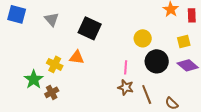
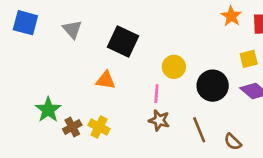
yellow circle: (143, 38) -> (174, 67), moved
yellow cross: (55, 64) -> (99, 127), moved
pink line: (126, 67) -> (156, 94), moved
brown star: (126, 87) -> (159, 120), moved

